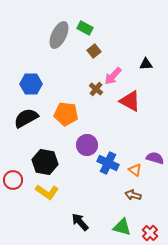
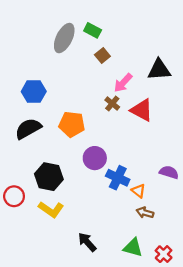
black triangle: (146, 64) -> (159, 70), size x1.6
brown cross: (96, 89) -> (112, 103), moved
orange triangle: (135, 170) -> (138, 191), moved

